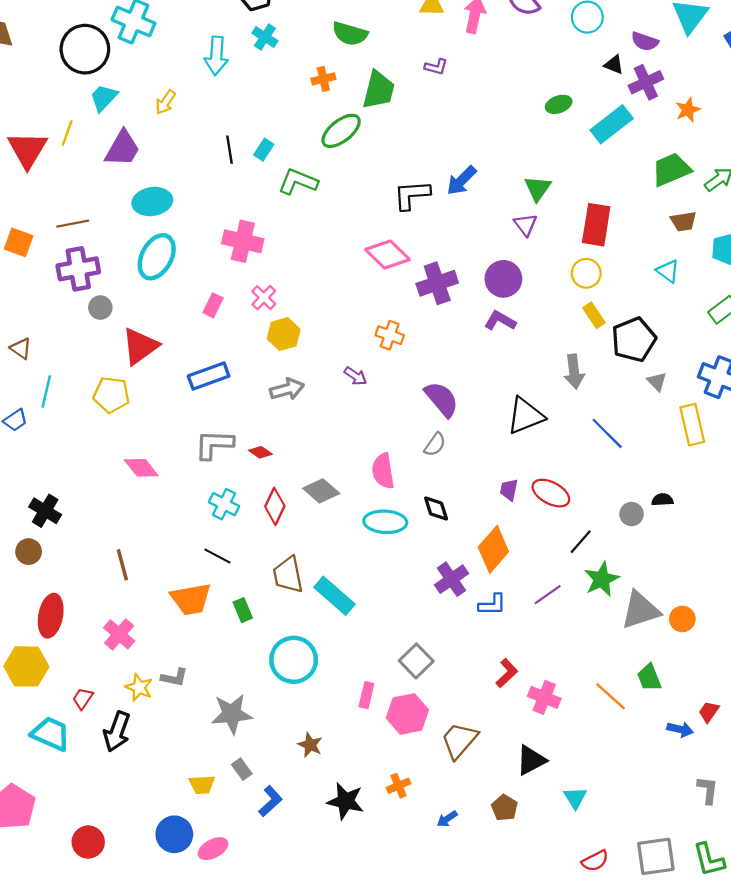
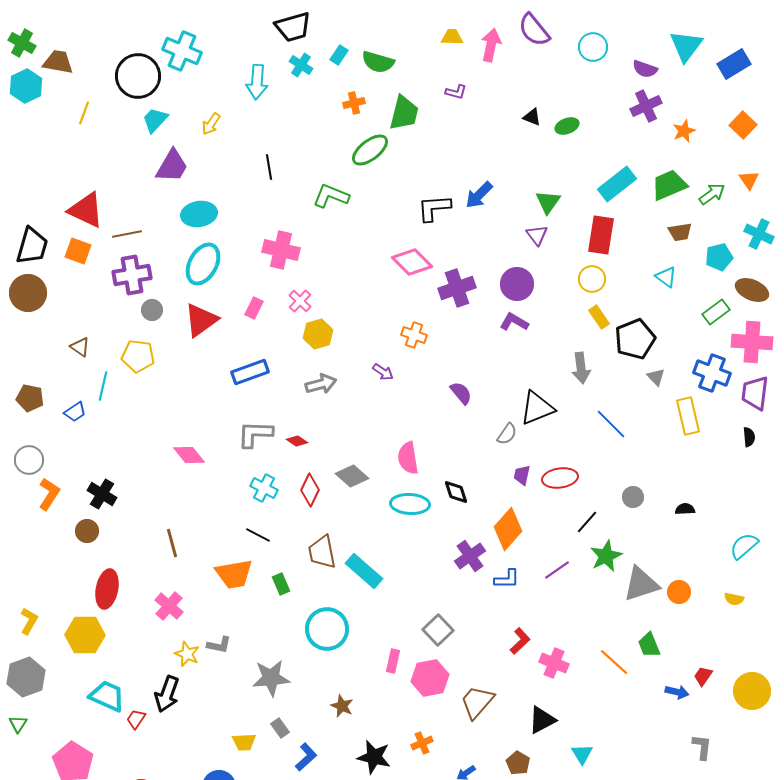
black triangle: (614, 65) -> (532, 117), moved
cyan rectangle: (612, 124) -> (617, 184), moved
yellow line: (67, 133) -> (84, 113), moved
red triangle: (27, 150) -> (86, 210), moved, turned -36
cyan rectangle: (264, 150) -> (339, 55), moved
red triangle: (140, 346) -> (201, 320), moved
yellow pentagon: (111, 395) -> (138, 356), moved
purple semicircle: (442, 399) -> (461, 393), size x0.7
gray semicircle: (435, 444) -> (507, 434), moved
red ellipse: (551, 493) -> (560, 478), turned -36
black semicircle: (662, 500) -> (685, 509), moved
red trapezoid: (83, 698) -> (136, 719), moved

